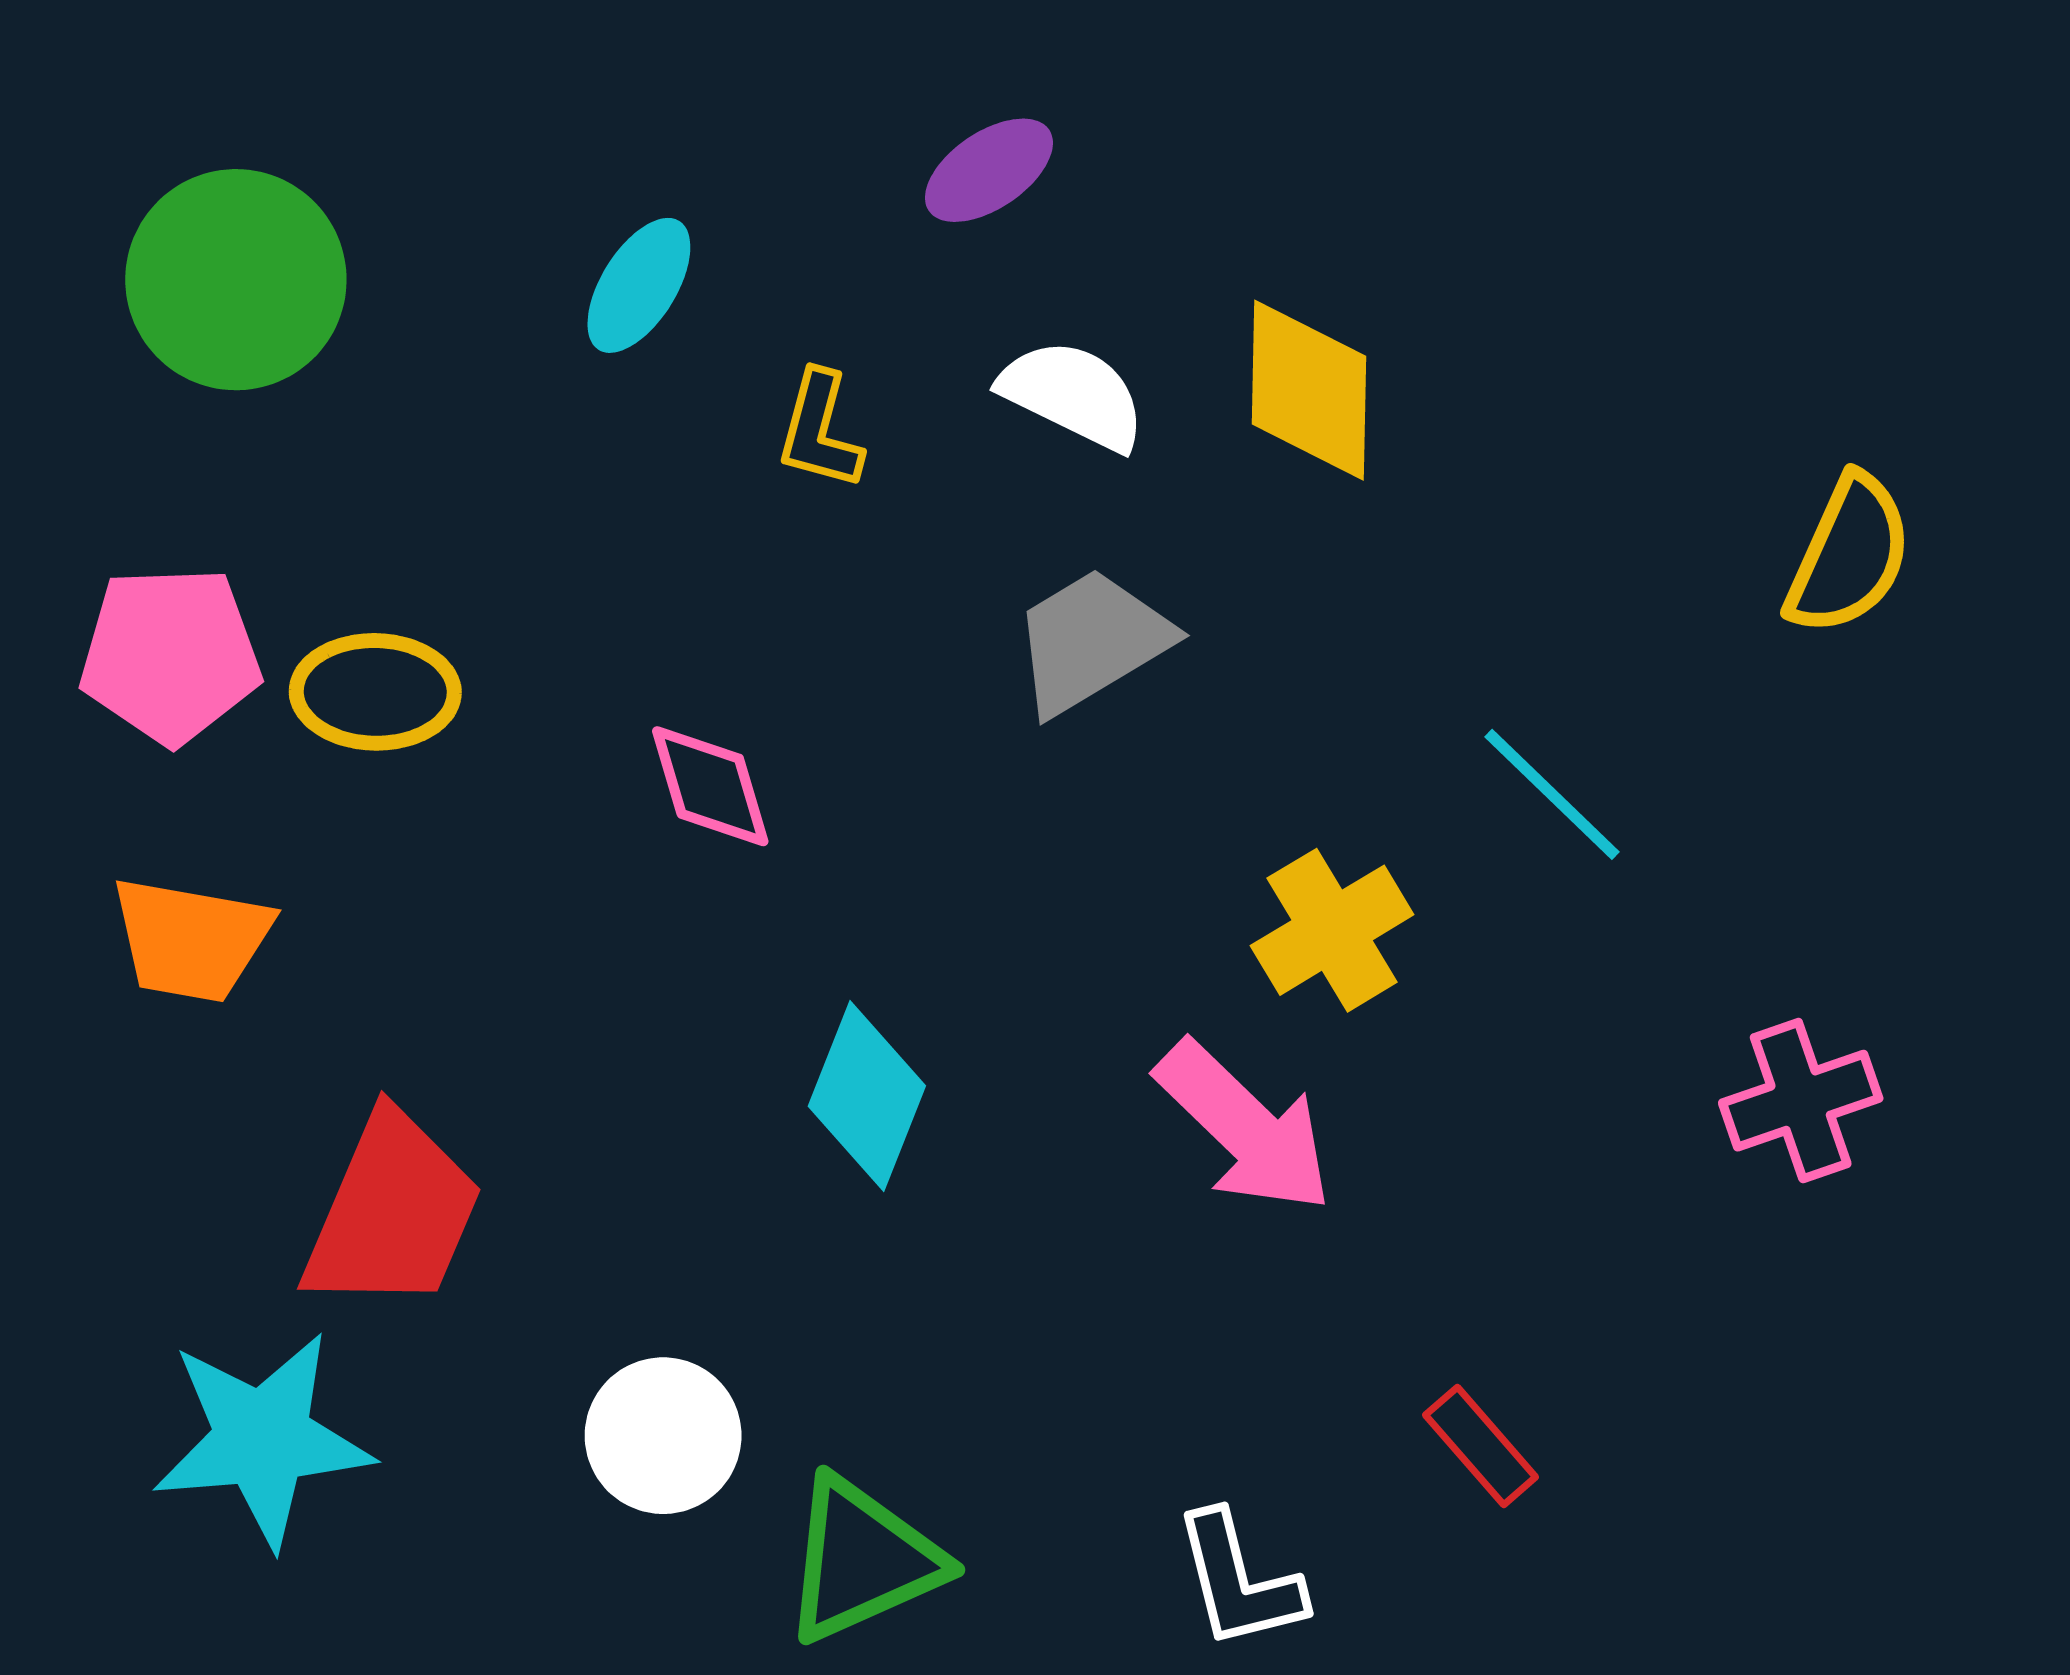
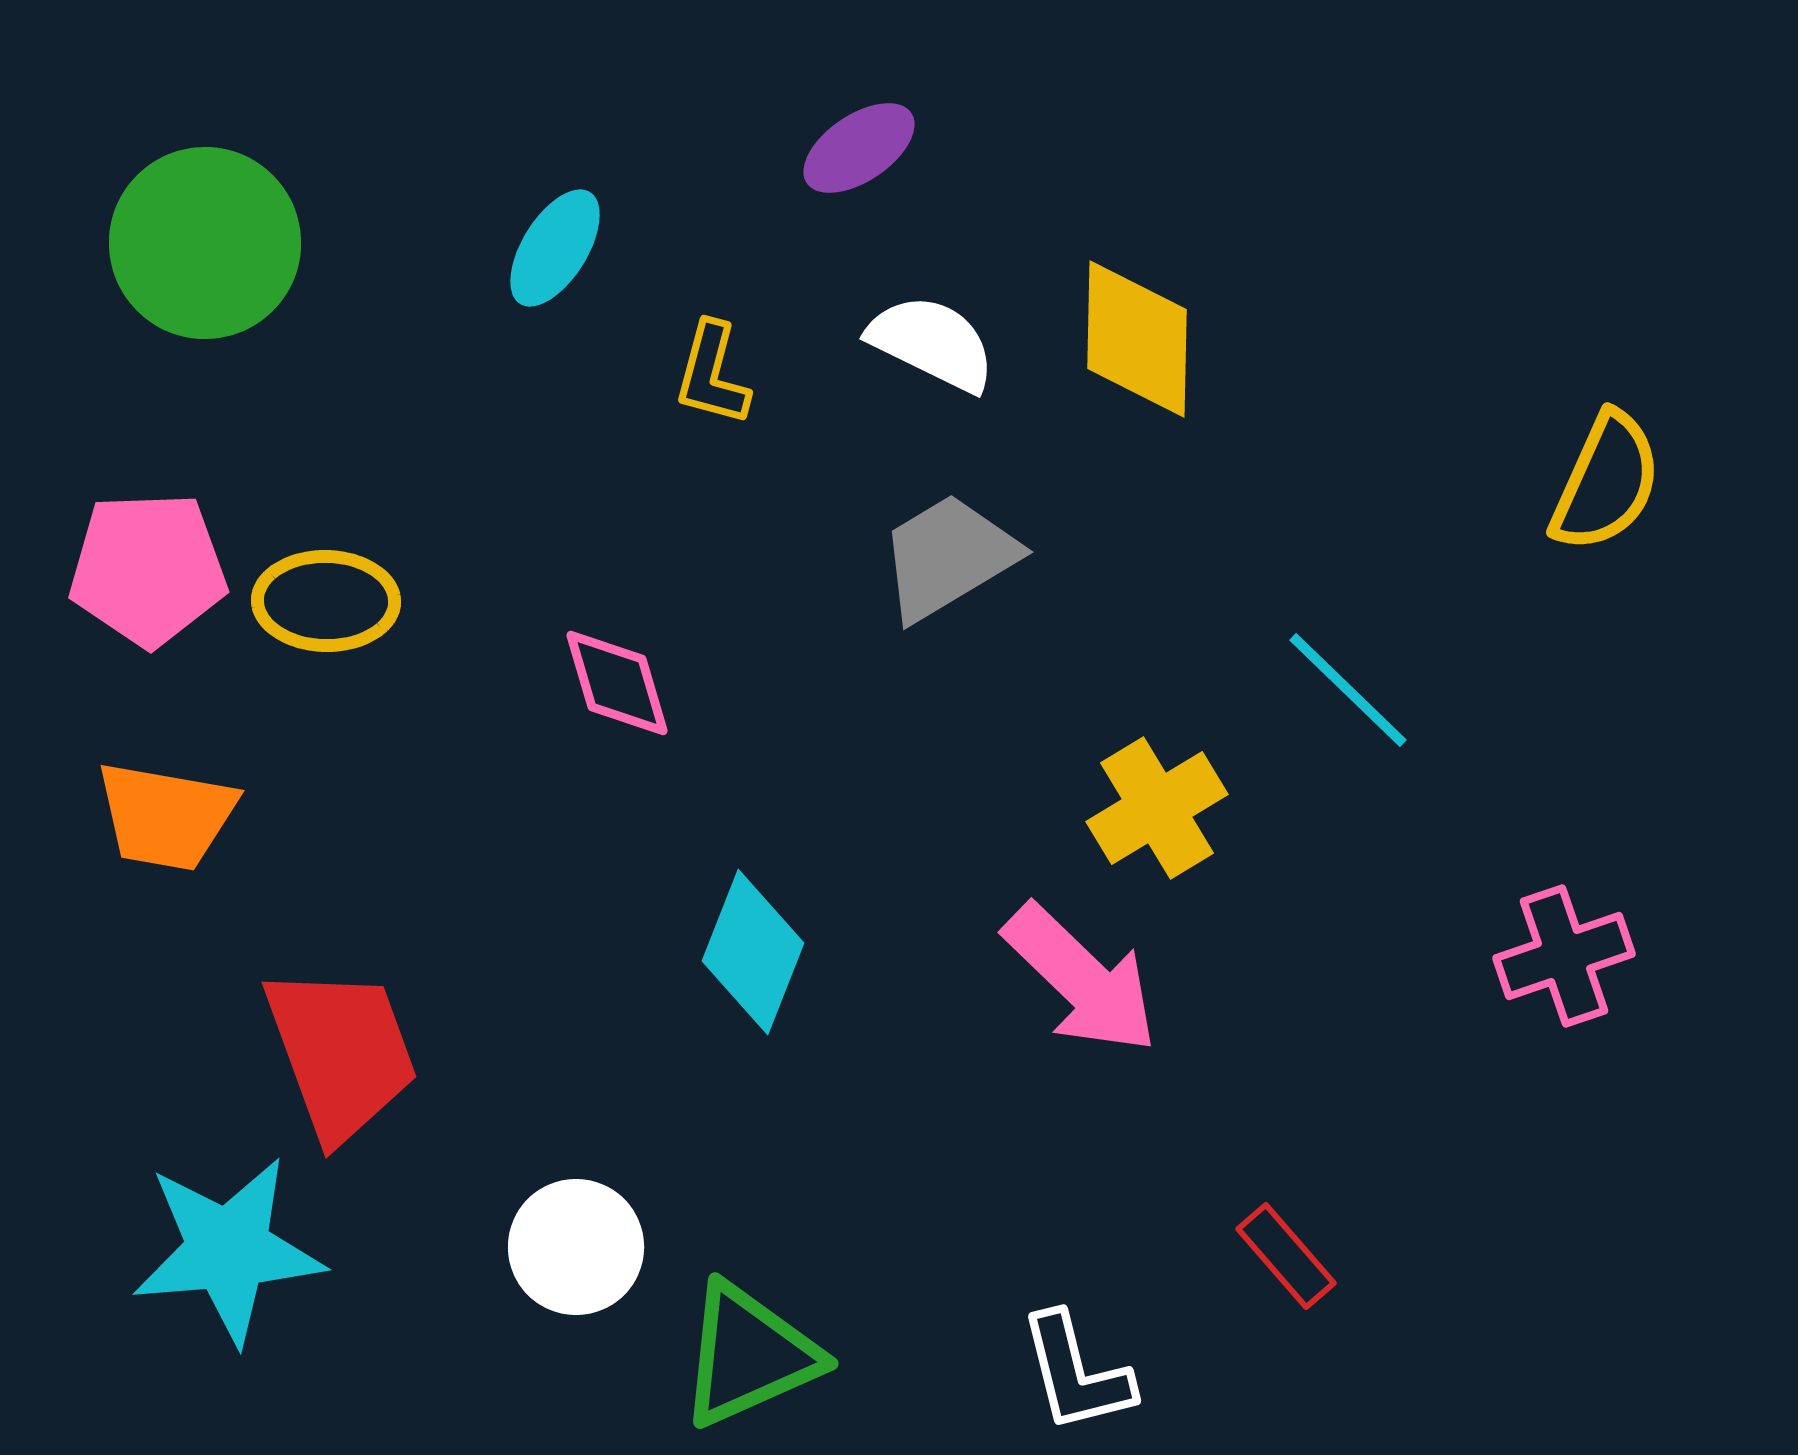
red trapezoid: (393, 1212) -> (341, 1053), turned -43

